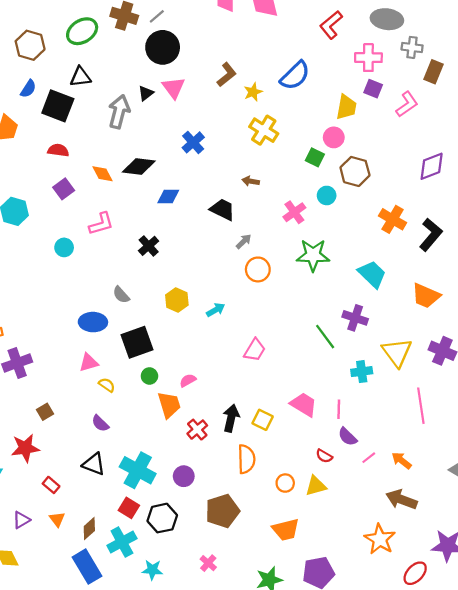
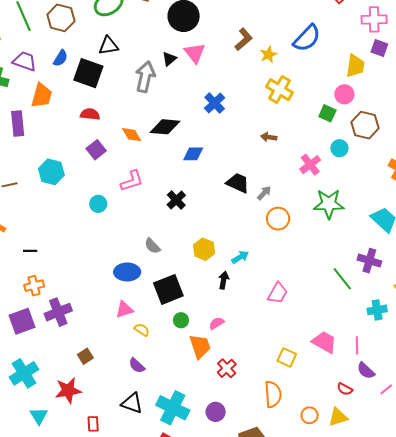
black trapezoid: (223, 209) -> (238, 183), moved
black arrow: (231, 418) -> (224, 280), moved, size x0.7
red rectangle: (51, 485) -> (93, 424), turned 49

